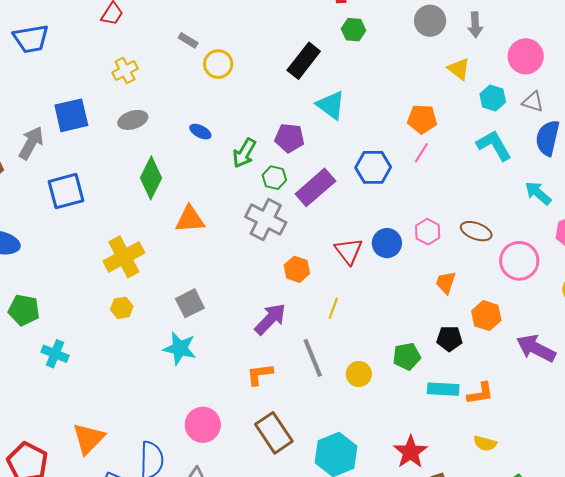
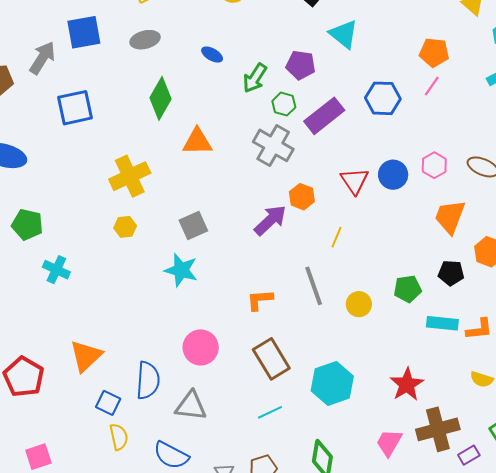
orange trapezoid: (446, 282) -> (450, 217), size x1.5
purple arrow: (270, 319) -> (270, 220), moved

